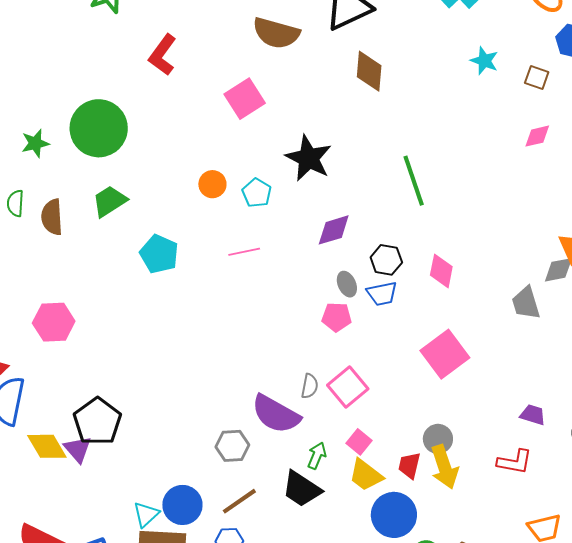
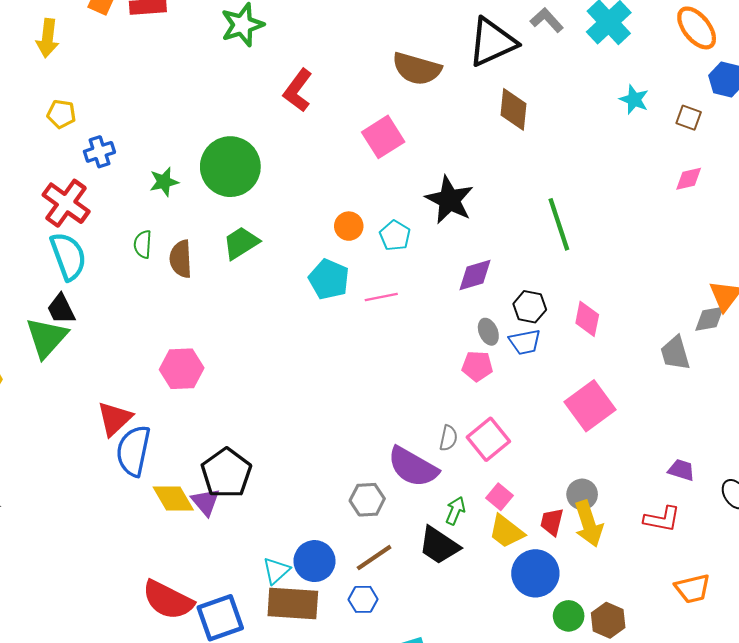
cyan pentagon: (159, 254) -> (329, 279), moved

